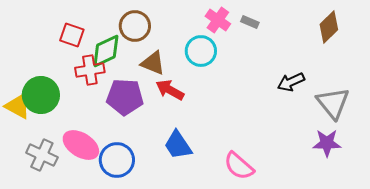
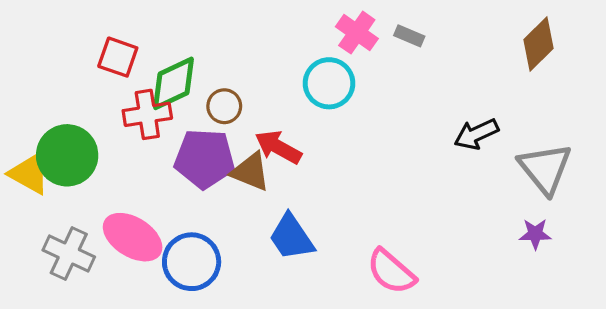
brown circle: (135, 26) -> (224, 106), moved, size x0.7
brown triangle: (153, 63) -> (250, 172), moved
purple star: (327, 143) -> (535, 234), size x0.7

